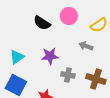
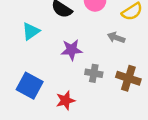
cyan triangle: (17, 57) -> (31, 31), moved

